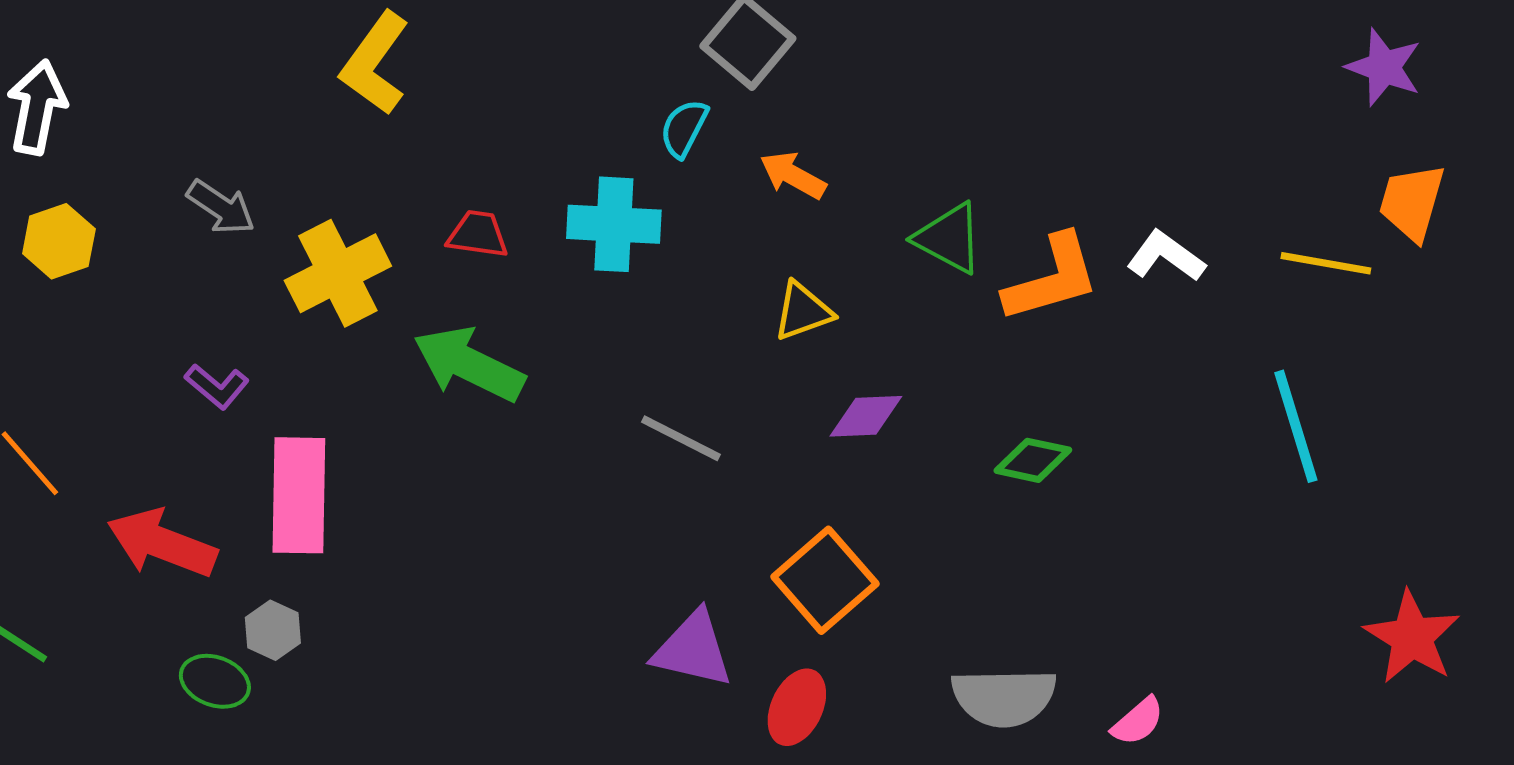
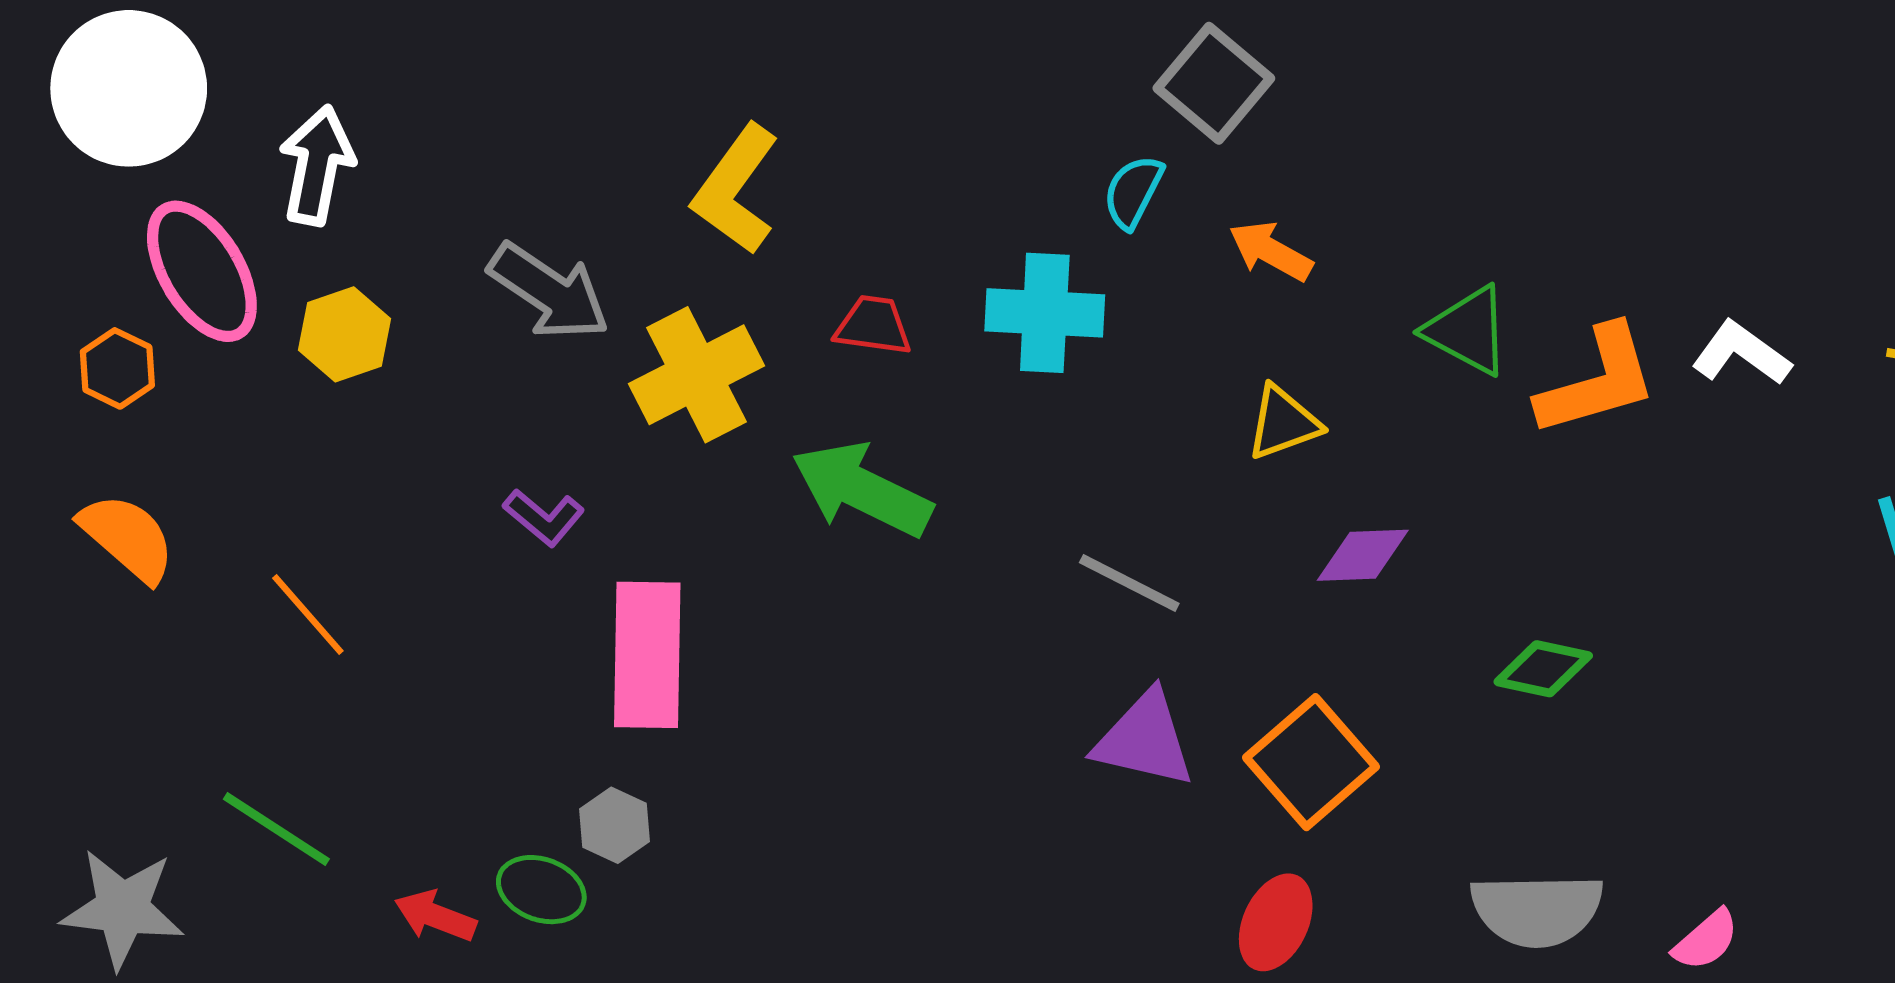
yellow L-shape: (375, 63) -> (736, 189), moved
gray arrow: (221, 207) -> (549, 291), size x1.4
green diamond: (1033, 460) -> (1543, 669), moved
red arrow: (162, 543) -> (435, 916), moved, size x0.6
purple triangle: (693, 649) -> (1144, 739), moved

